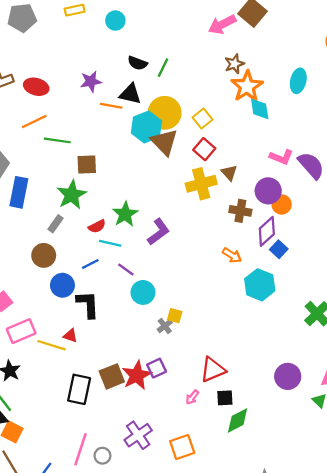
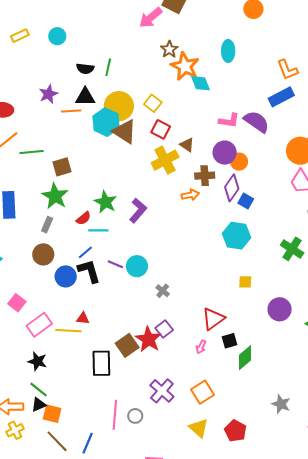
orange arrow: (232, 255) -> (190, 195), moved, turned -30
purple line: (126, 269) -> (115, 264), moved
black L-shape: (88, 304) -> (89, 271), moved
yellow square: (175, 316) -> (245, 282), moved

